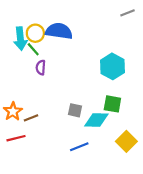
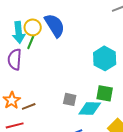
blue semicircle: (59, 31) -> (55, 25), turned 50
green line: (33, 49) -> (31, 42), turned 64
purple semicircle: (41, 67) -> (15, 59), moved, size x1.5

